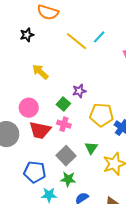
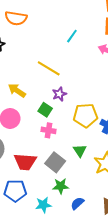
yellow line: (76, 41) -> (49, 68), moved
yellow arrow: (40, 72) -> (17, 91), moved
red trapezoid: (40, 130) -> (25, 162), moved
blue pentagon: (35, 172) -> (15, 191), moved

